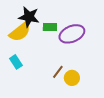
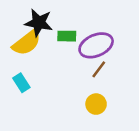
brown line: (58, 72) -> (99, 69), moved

